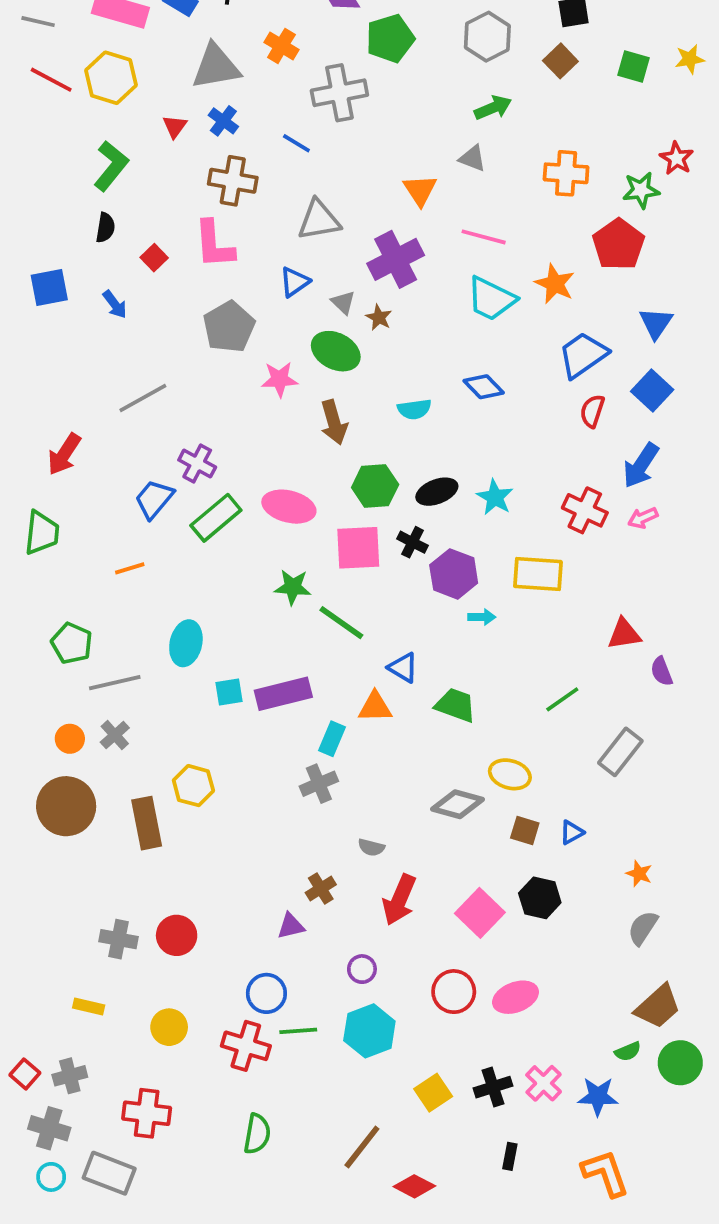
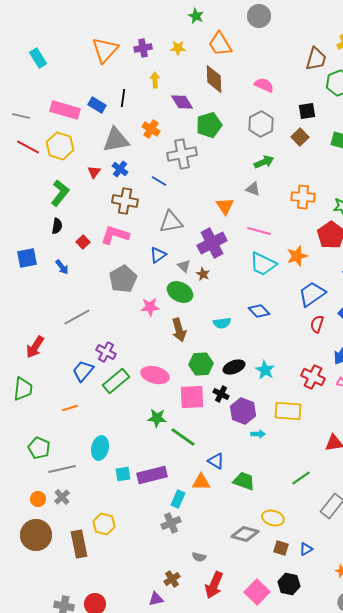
pink L-shape: (214, 244) -> (115, 235), turned 112
orange star: (555, 284) -> (297, 256), turned 30

